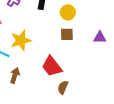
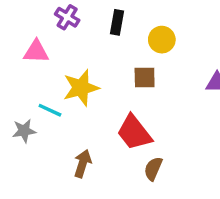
brown square: (67, 34) -> (145, 77), moved
brown arrow: (15, 75) -> (83, 164), moved

